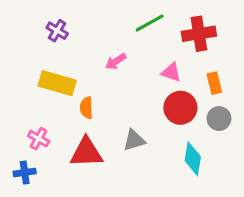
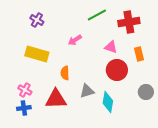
orange semicircle: (86, 108) -> (65, 73), moved
gray circle: (219, 119) -> (146, 92), moved
cyan diamond: (193, 159) -> (108, 102), moved
blue cross: (25, 173) -> (24, 108), moved

